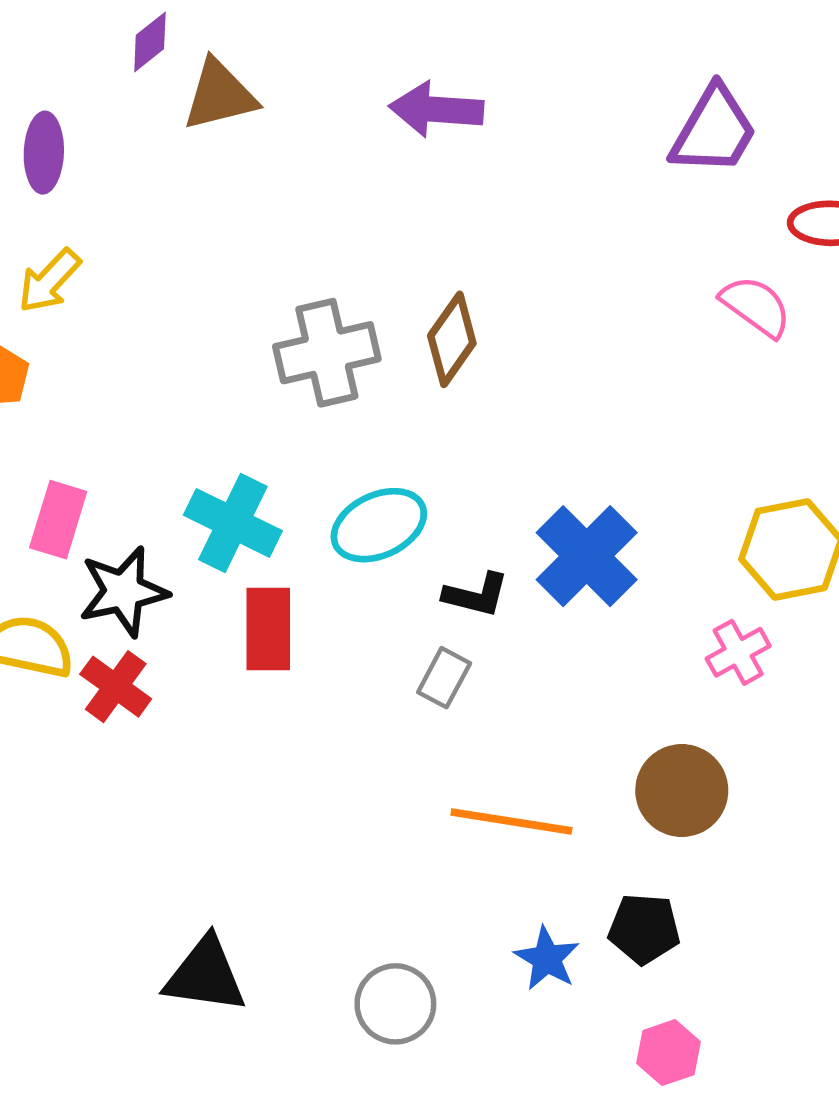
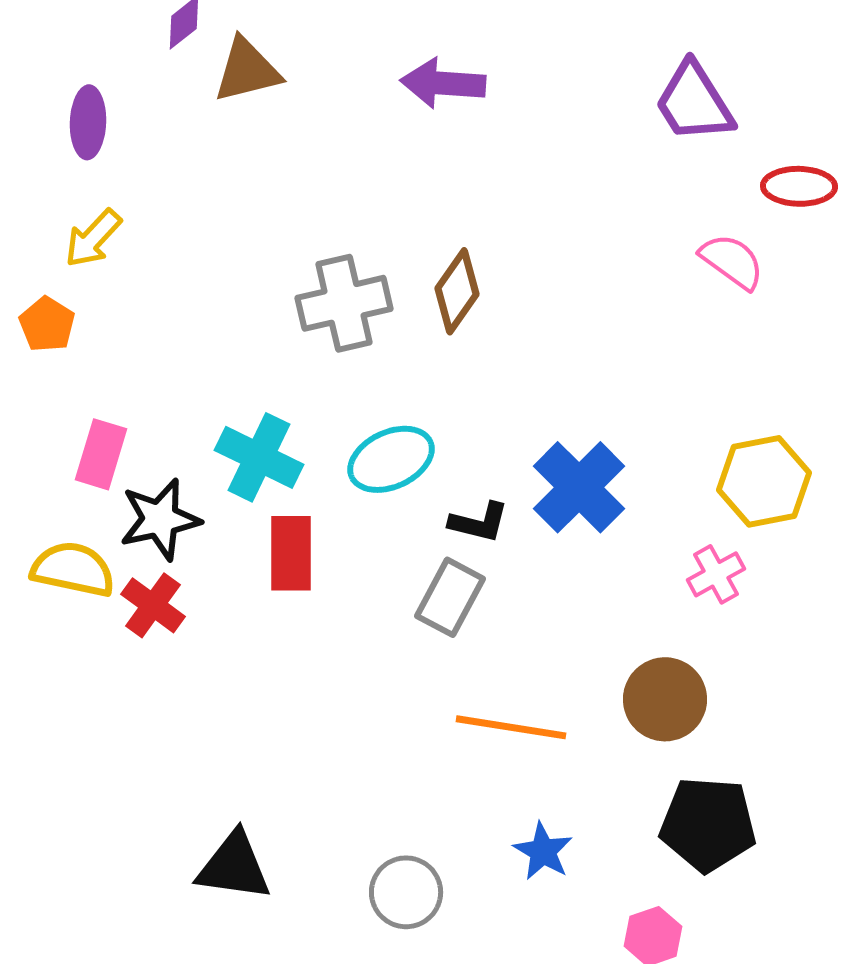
purple trapezoid: (714, 130) -> (694, 102), turned 118
gray rectangle: (444, 678) -> (450, 597), size x1.4
black pentagon: (644, 929) -> (708, 824), moved, size x1.5

